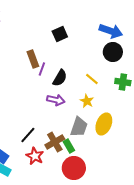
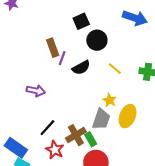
black circle: (113, 52) -> (97, 40), moved
black semicircle: (60, 78) -> (81, 68), turned 30
purple arrow: (56, 100) -> (36, 91), moved
yellow star: (87, 101) -> (110, 100), moved

